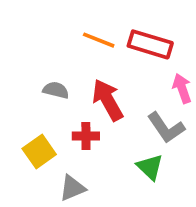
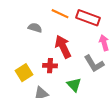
gray semicircle: (56, 90) -> (35, 28), moved
green triangle: (150, 167) -> (74, 85), moved

